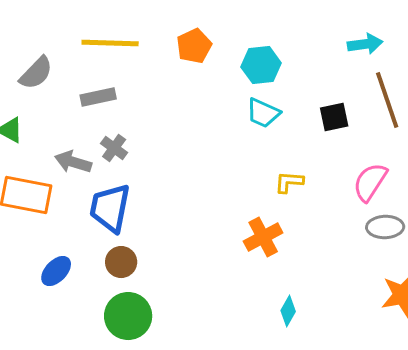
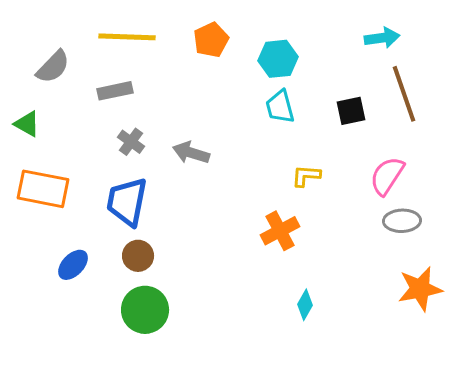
cyan trapezoid: (263, 113) -> (280, 107), turned 51
gray arrow: (73, 162) -> (191, 153), moved

